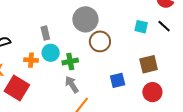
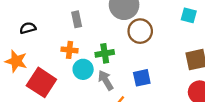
cyan circle: (51, 53) -> (83, 69), moved
orange cross: (31, 60) -> (70, 50), moved
blue square: (118, 80) -> (142, 78), moved

